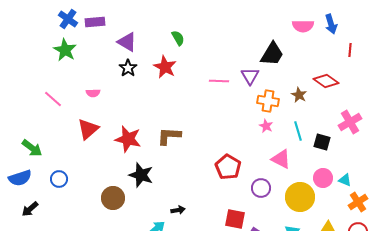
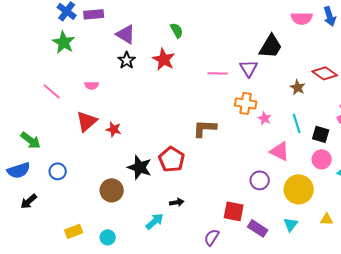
orange cross: (268, 101) -> (246, 103), moved
brown L-shape: (169, 136) -> (205, 128), moved
red star: (128, 139) -> (114, 129), moved, size x0.6
red pentagon: (228, 167) -> (172, 159), moved
pink circle: (323, 178) -> (322, 159), moved

